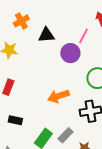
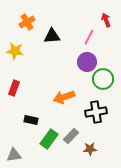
purple circle: (70, 53) -> (87, 62), moved
black rectangle: (15, 120) -> (31, 120), moved

